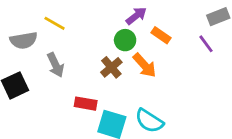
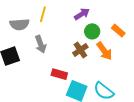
purple arrow: (136, 16) -> (82, 14), moved
yellow line: (55, 23) -> (43, 14), turned 70

